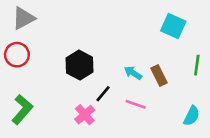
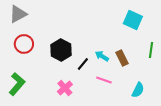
red circle: (17, 55) -> (24, 44), moved
black line: (103, 94) -> (83, 64), moved
cyan semicircle: (192, 116) -> (138, 90), moved

